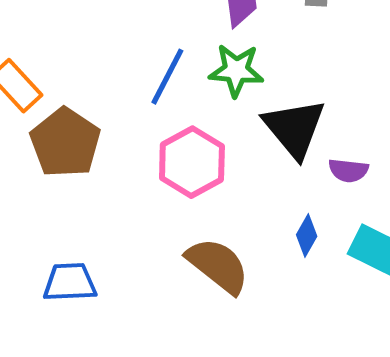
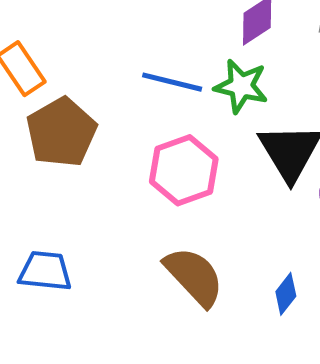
blue line: (167, 77) -> (172, 82), turned 68
blue diamond: (307, 236) -> (286, 294), moved

